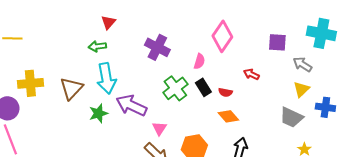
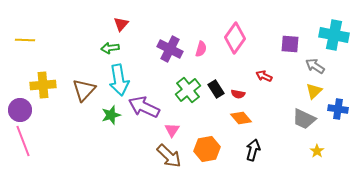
pink semicircle: (199, 61) -> (201, 49), moved

